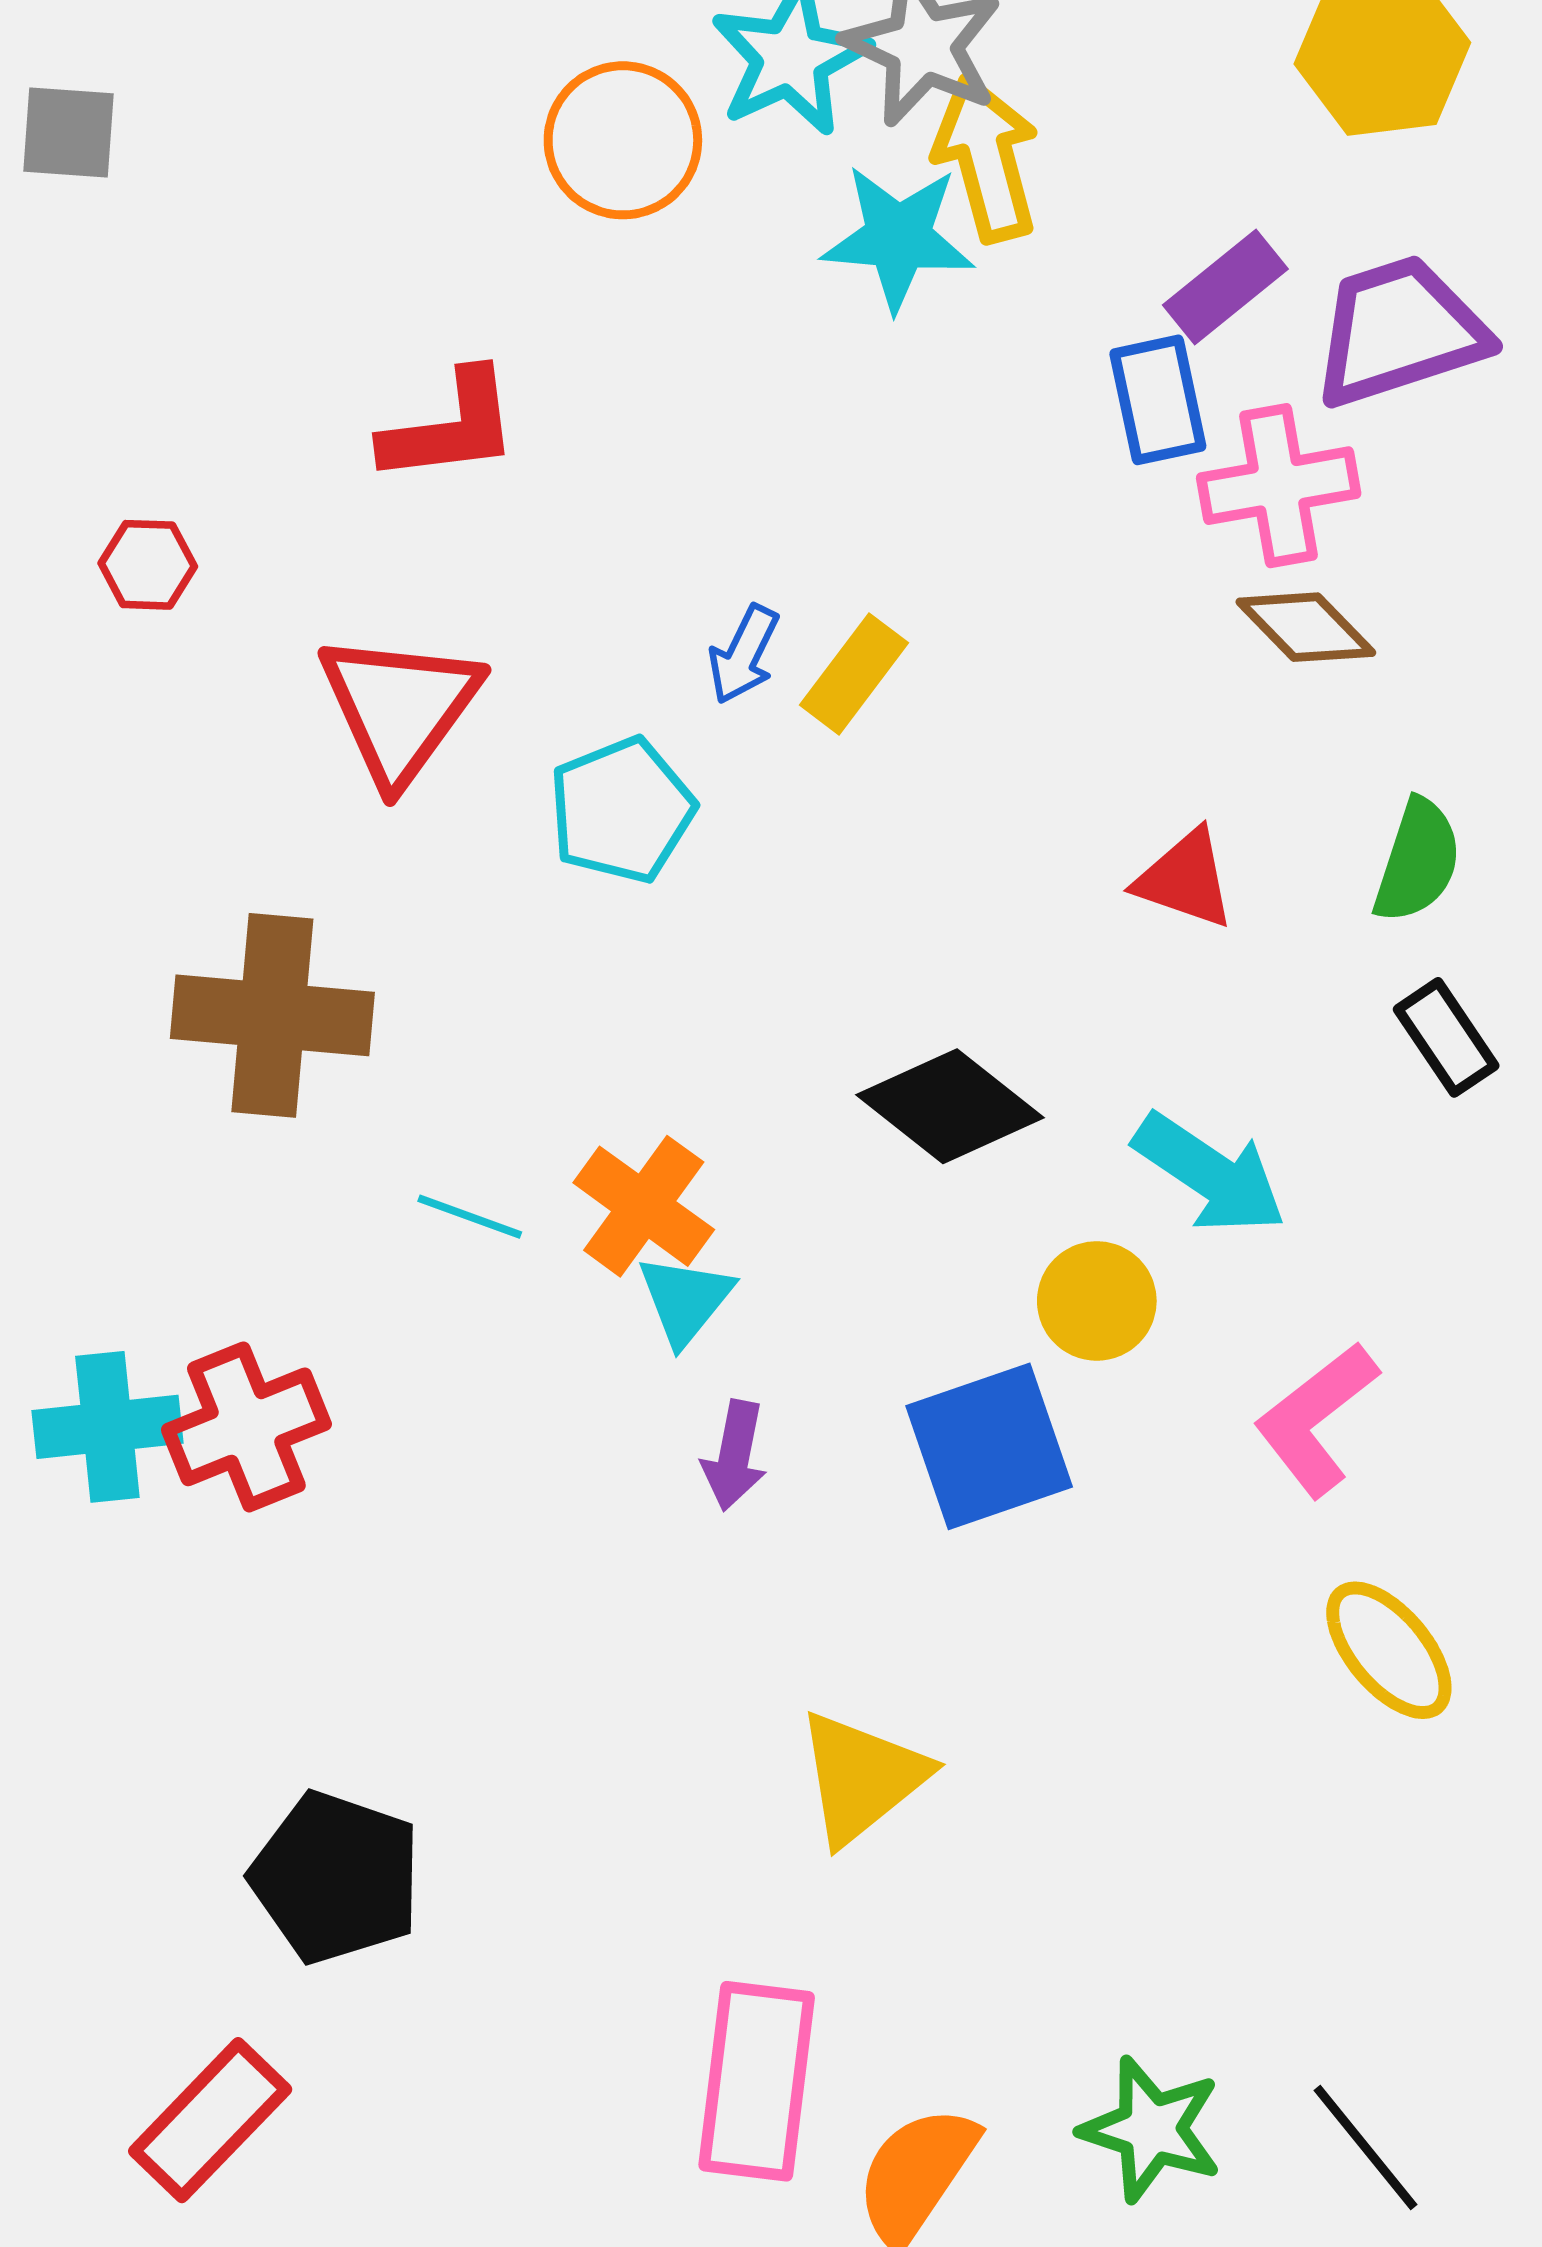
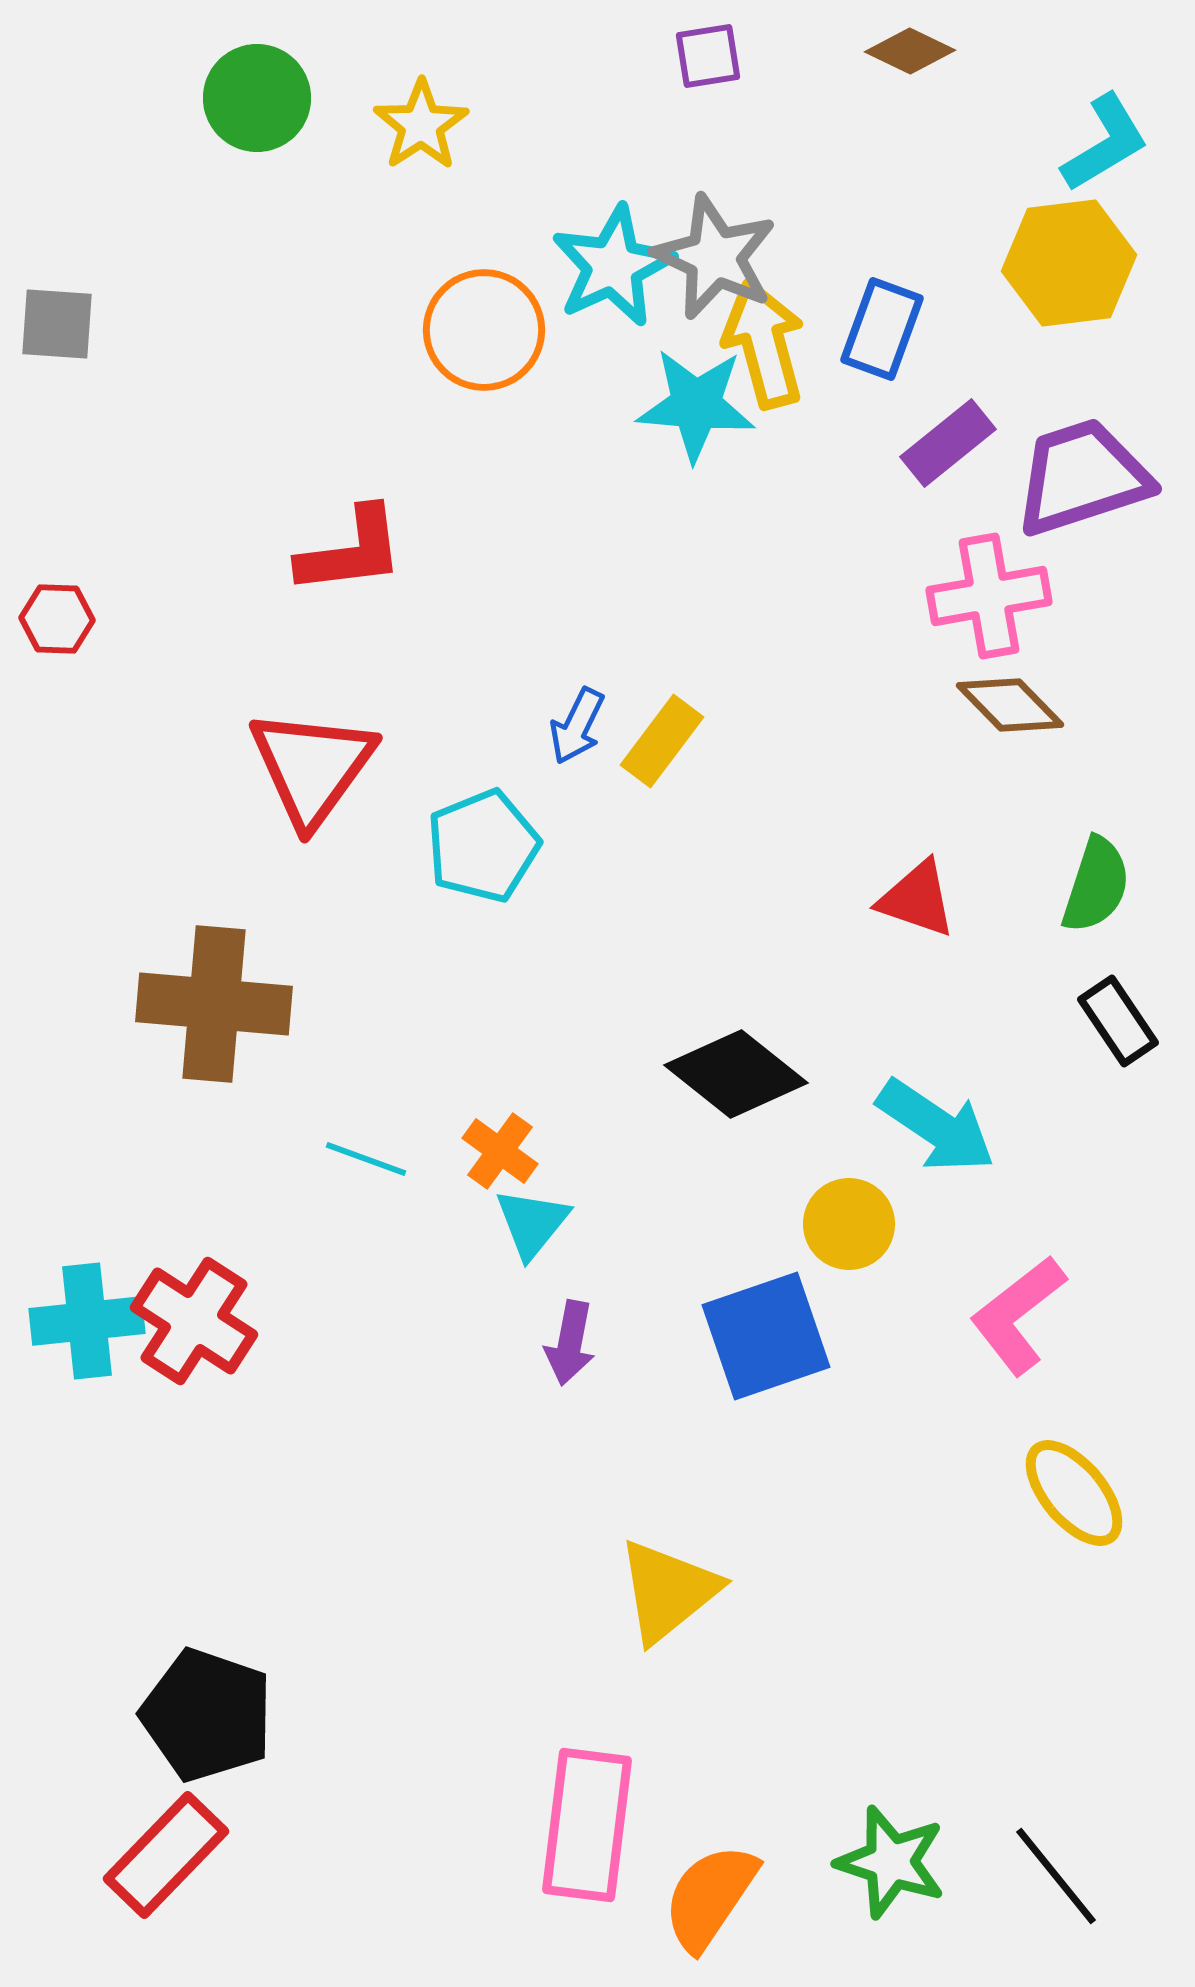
blue rectangle: (1158, 400) -> (882, 329), moved, turned 32
red hexagon: (148, 565) -> (57, 619), moved
orange cross: (644, 1206) -> (500, 1151), size x0.7
red cross: (246, 1427) -> (194, 1321), turned -35
black pentagon: (336, 1877) -> (207, 1715), moved

